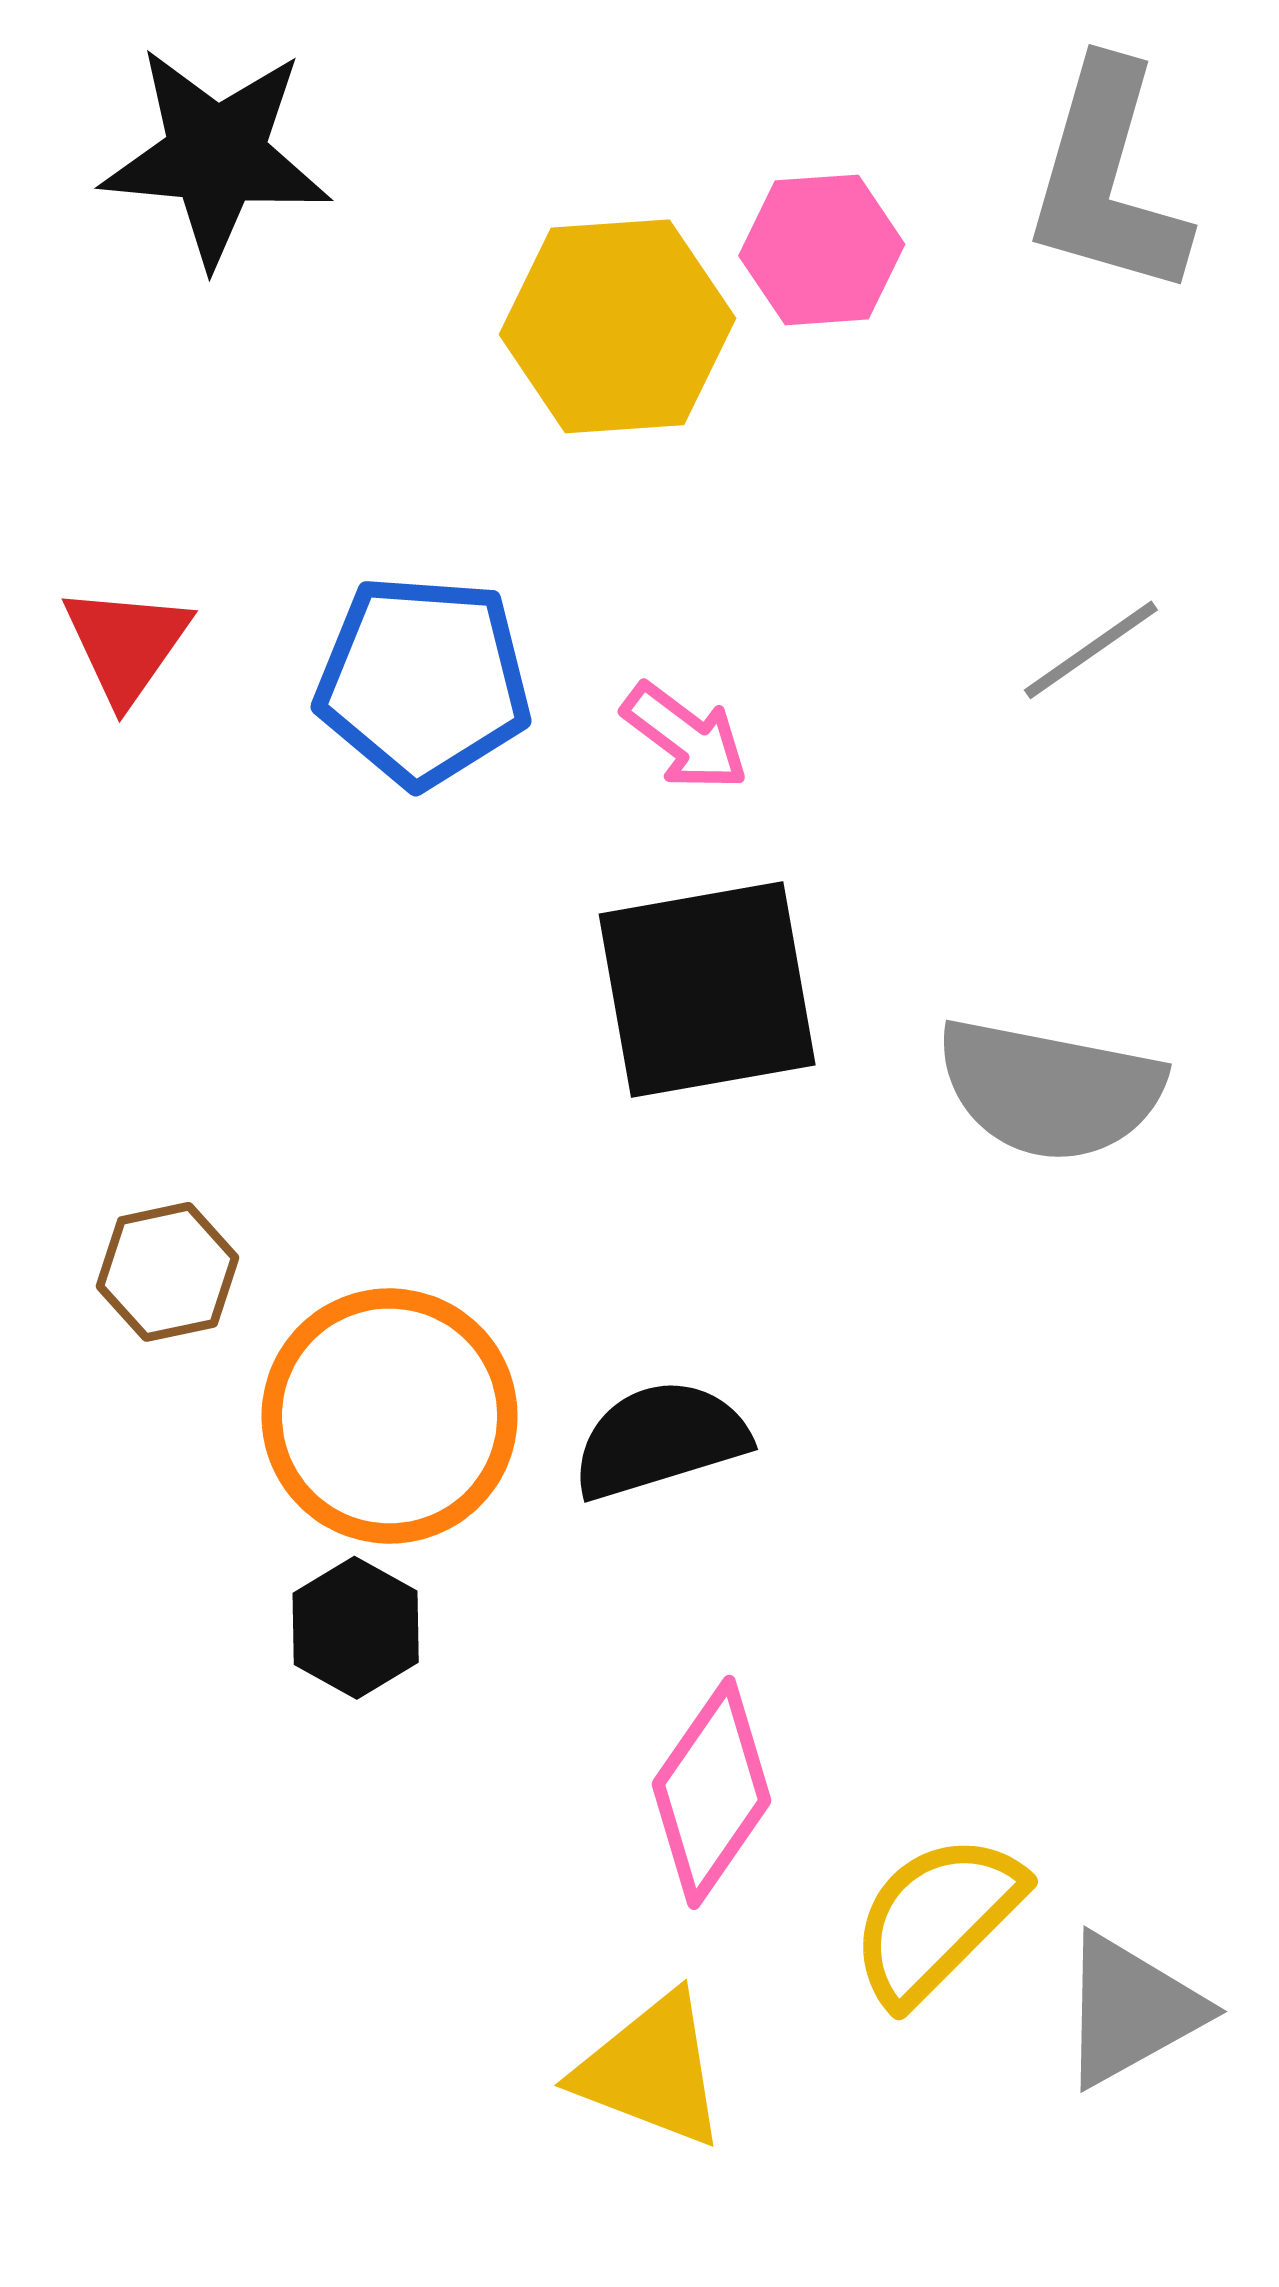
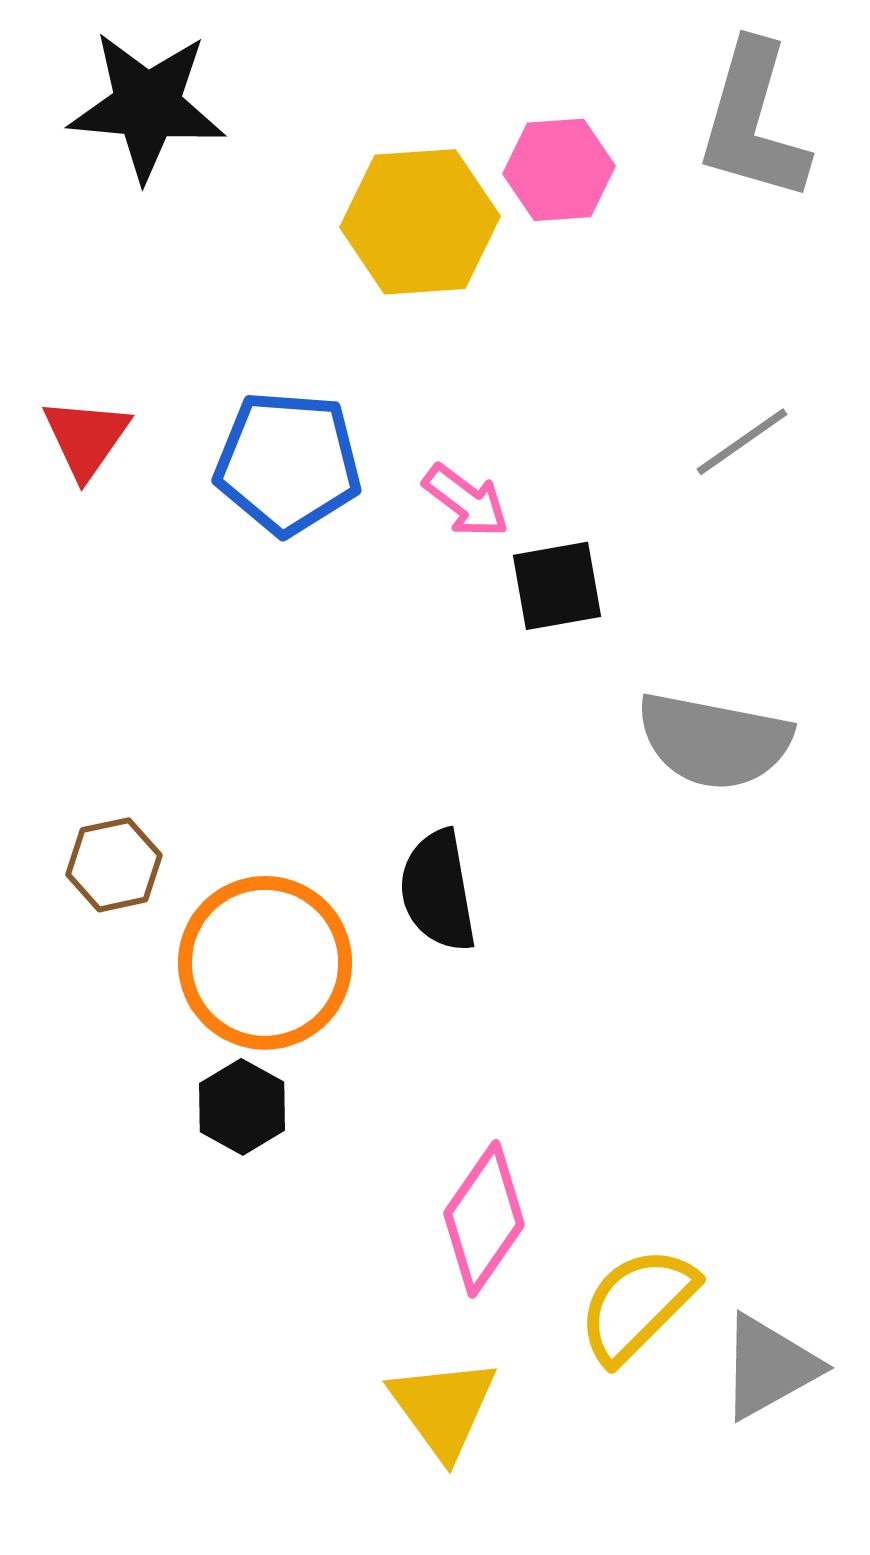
black square: (707, 990) -> (557, 586), moved, size x0.6
black semicircle: (660, 1440) -> (438, 891), moved, turned -83
yellow triangle: (651, 2070) -> (443, 1408), turned 33

